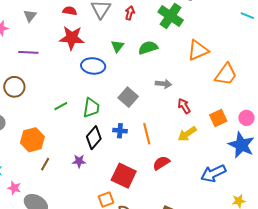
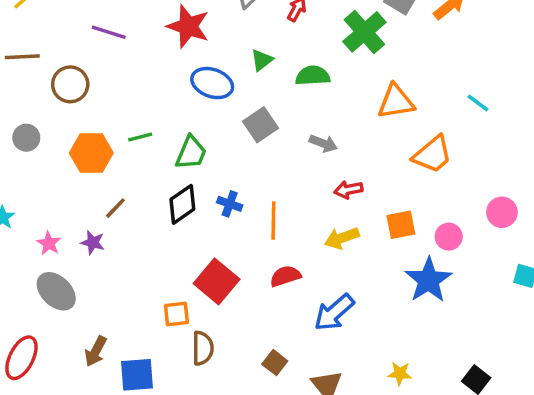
cyan line: (247, 16) -> (478, 103), moved
gray square: (128, 97) -> (260, 125), moved
red arrow: (184, 106) -> (348, 190), turned -84
orange hexagon: (32, 140) -> (91, 153), moved
purple star: (79, 161) -> (93, 242), moved
brown line: (45, 164) -> (115, 208), moved
blue arrow: (213, 173) -> (334, 313), moved, turned -30
pink star: (14, 188) -> (49, 243), moved

